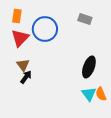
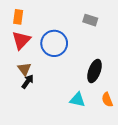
blue circle: (45, 29) -> (54, 43), moved
cyan triangle: (89, 94) -> (78, 100), moved, turned -42

